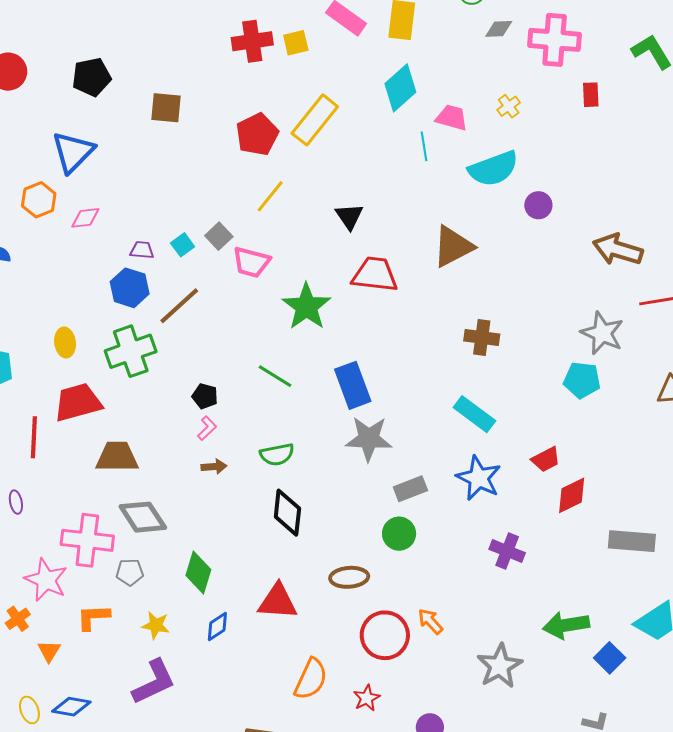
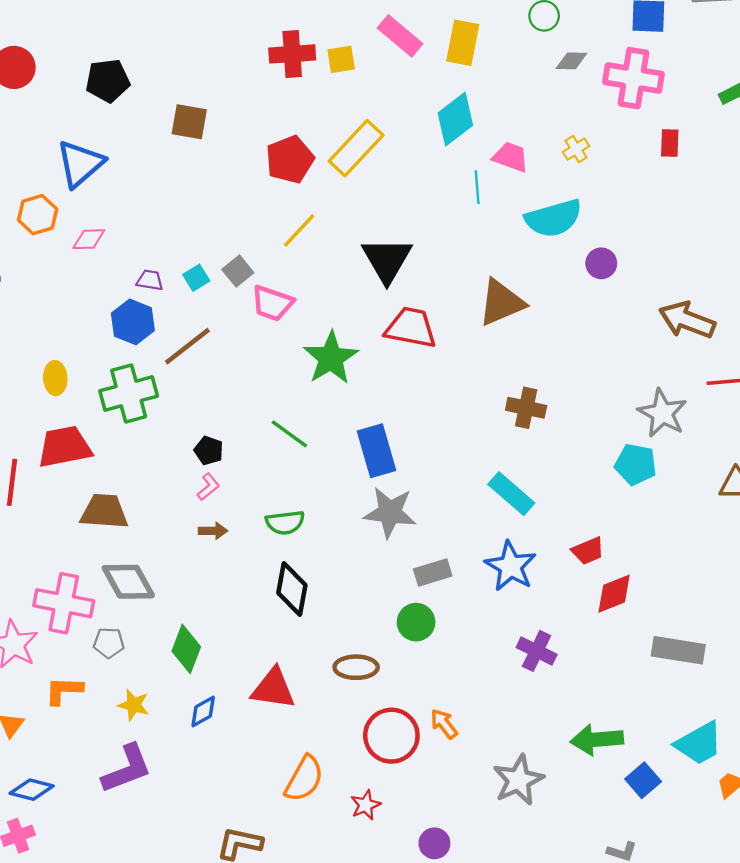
black triangle: (349, 216) -> (387, 260), size x1.6

